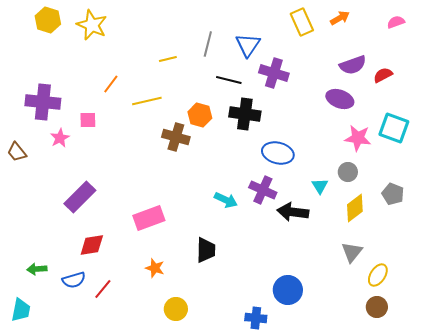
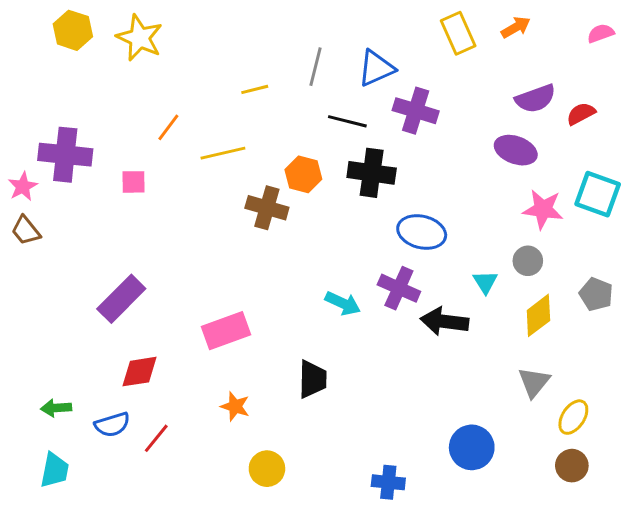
blue triangle: (248, 45) -> (376, 68), turned 32
pink star: (60, 138) -> (23, 187), moved
blue circle: (288, 290) -> (472, 447), moved
cyan trapezoid: (21, 310) -> (55, 470), moved

